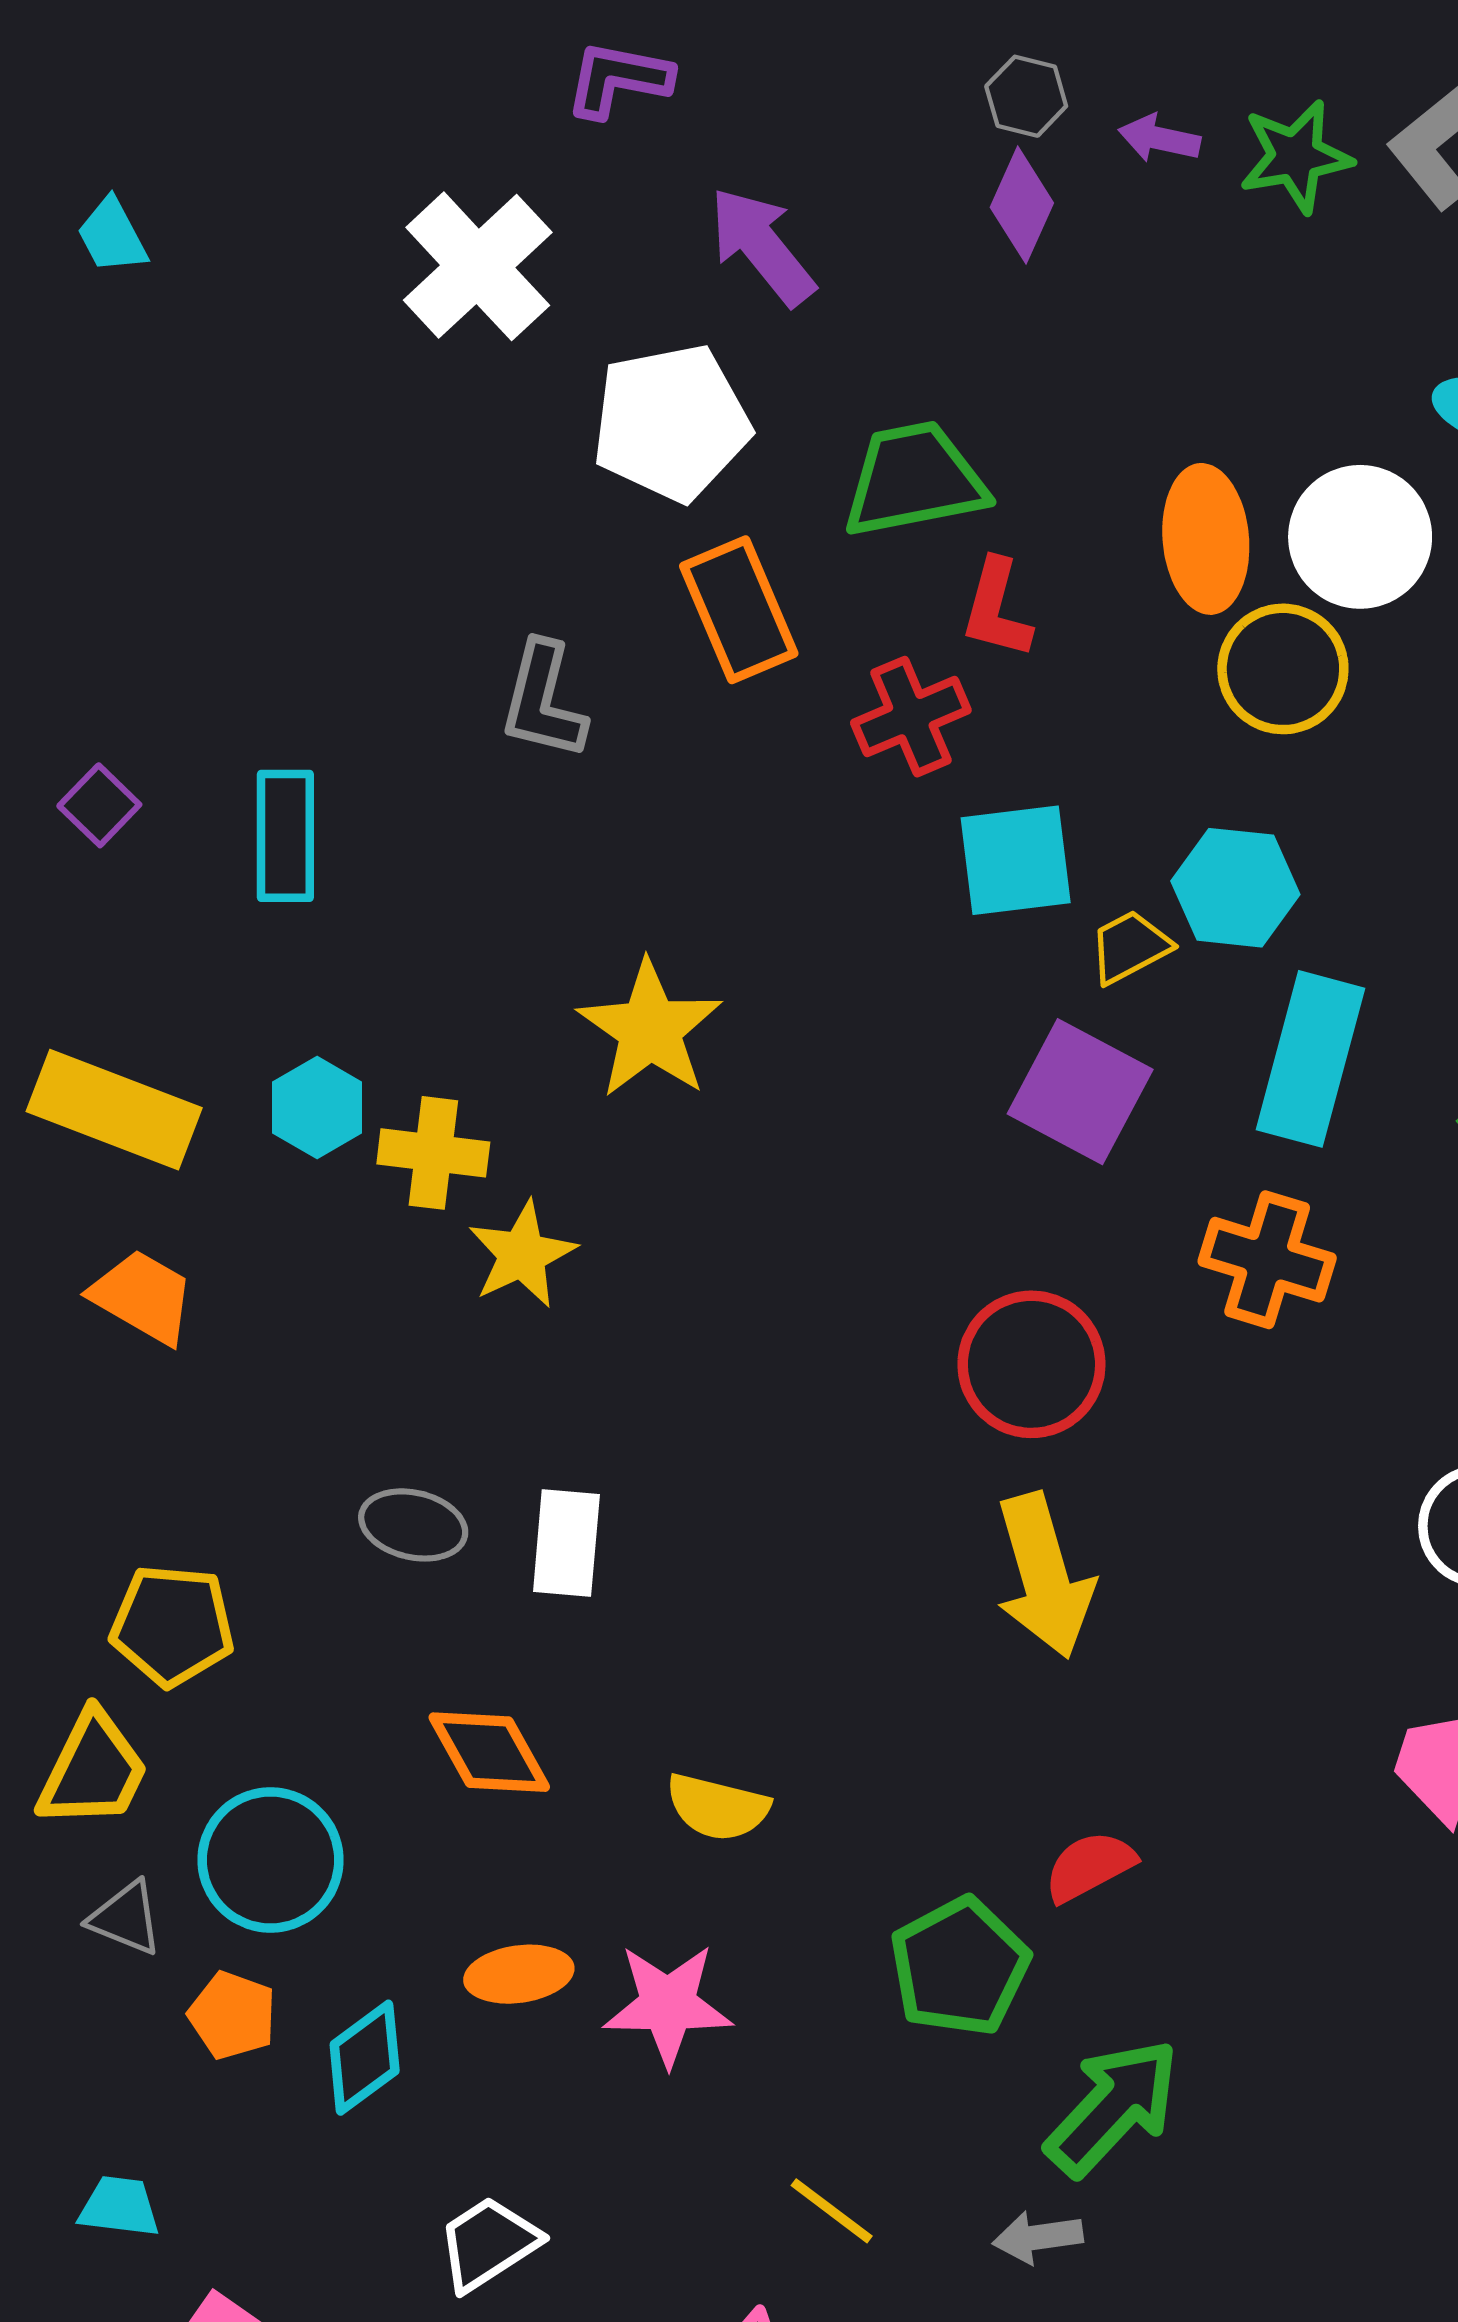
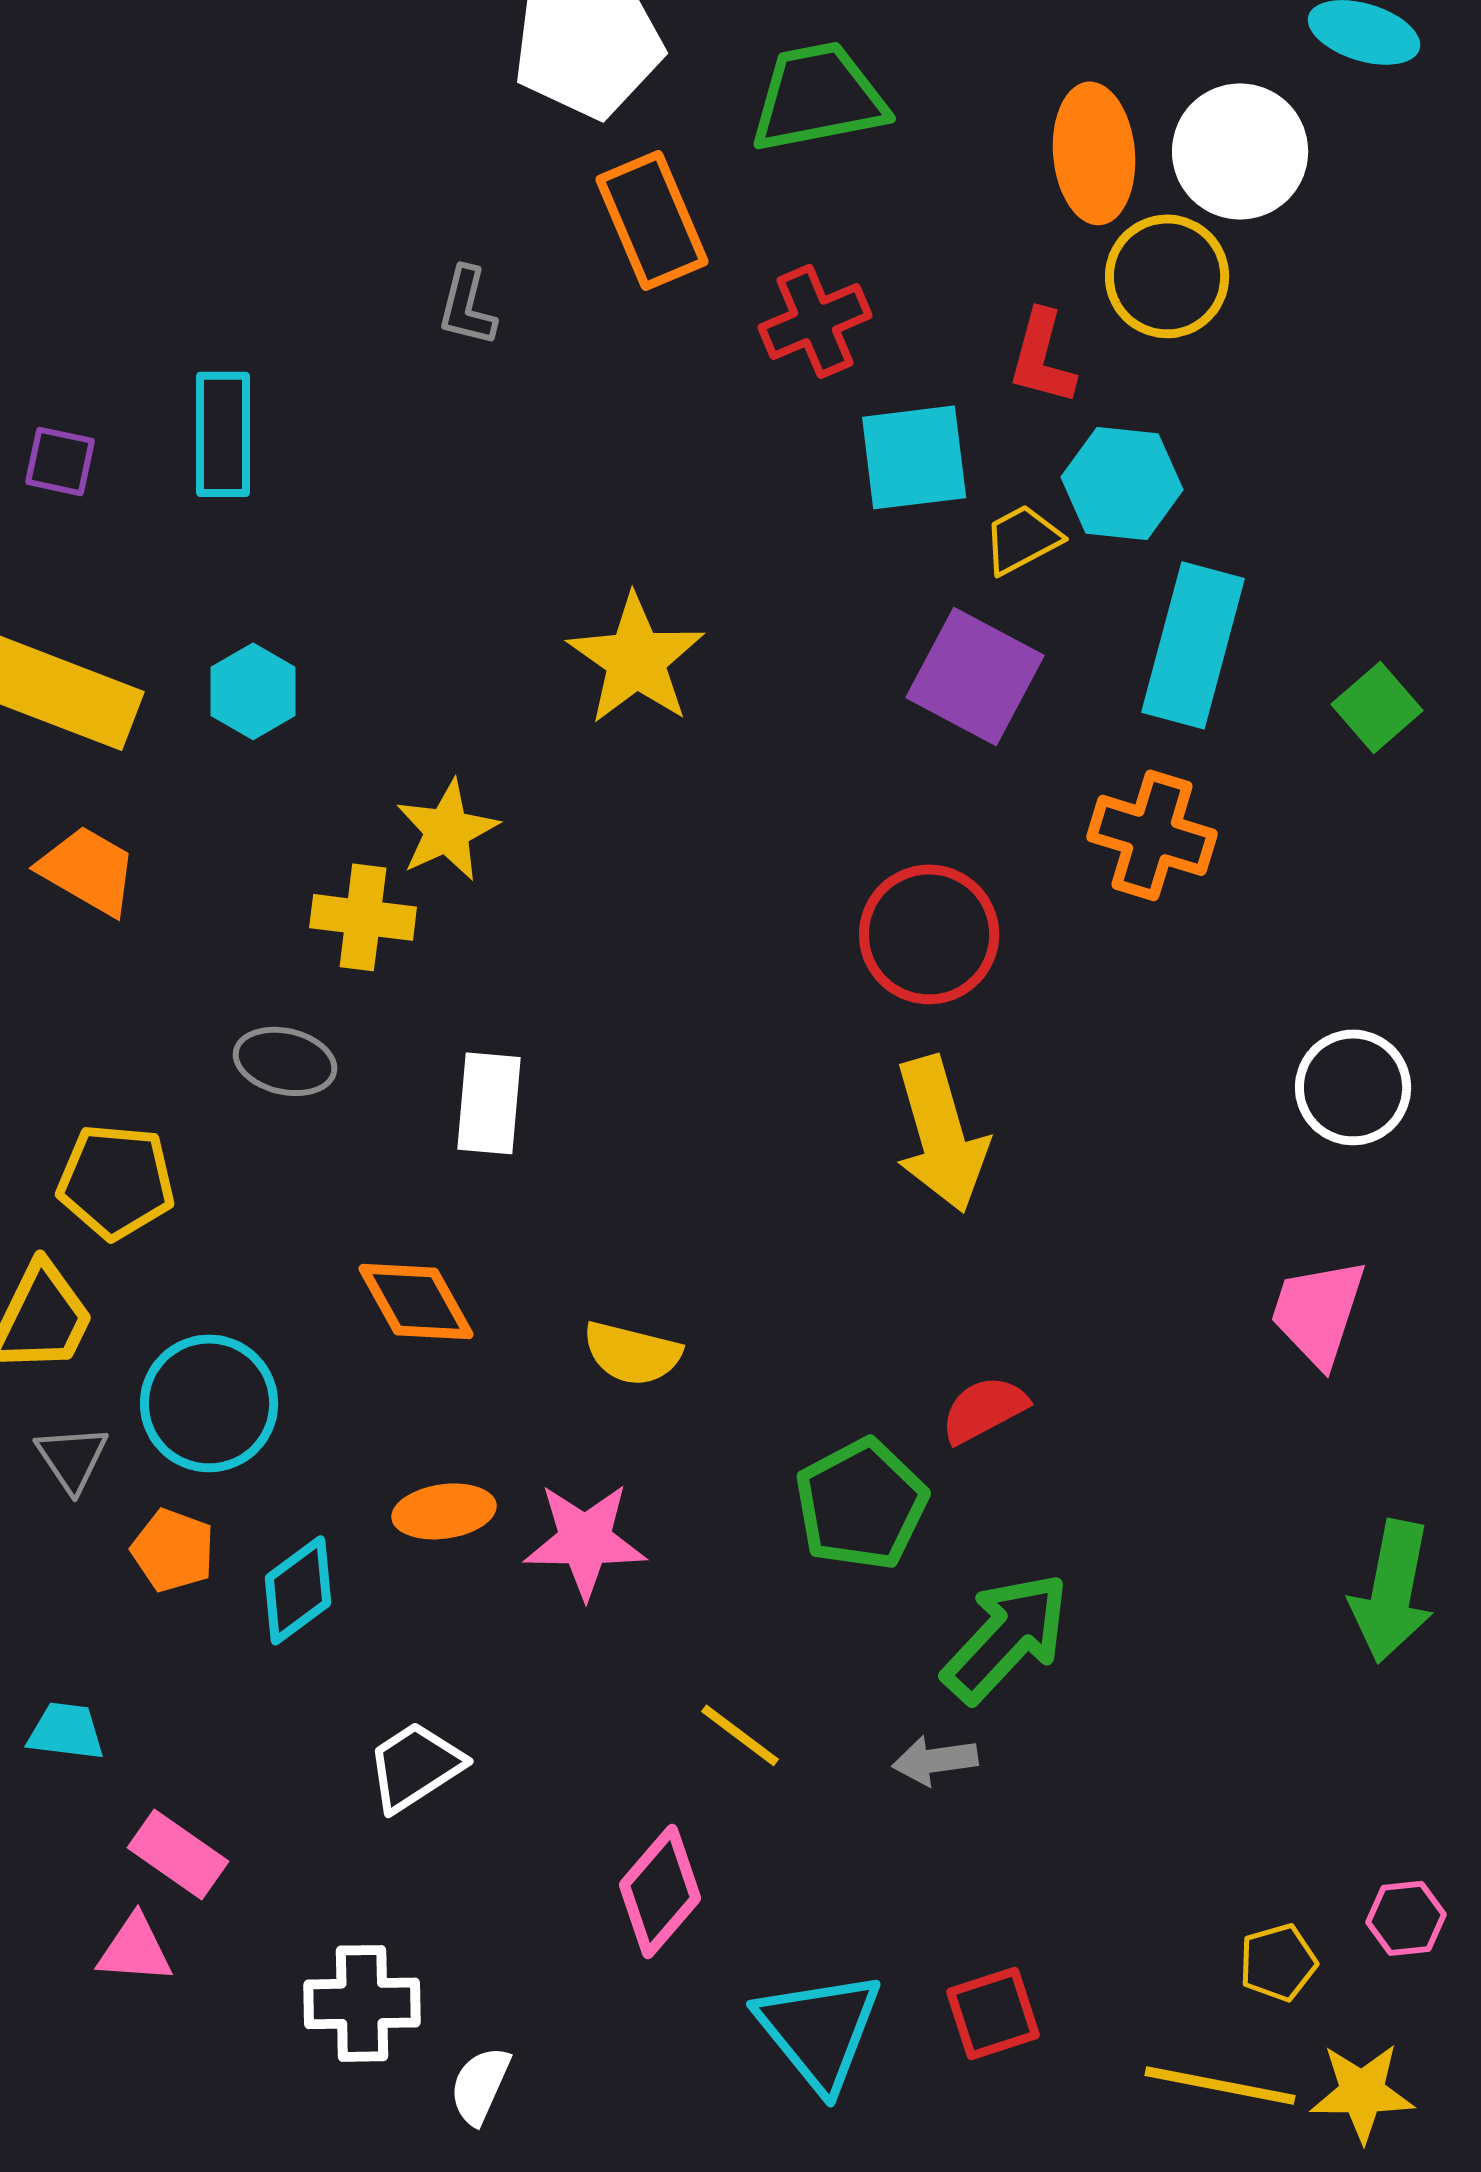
red L-shape: (997, 609) -> (1042, 357), moved
gray L-shape: (543, 701) -> (467, 306), size x0.7
purple square: (99, 805) -> (60, 461), moved, turned -32
yellow star: (650, 1029) -> (636, 659), moved
yellow cross: (433, 1153) -> (363, 917), moved
gray ellipse: (413, 1525) -> (285, 1061), moved
gray triangle: (126, 1918) -> (72, 1458), turned 34

